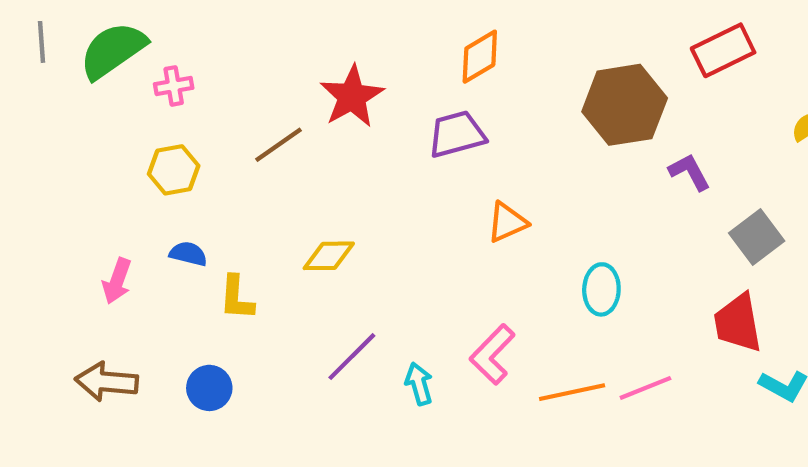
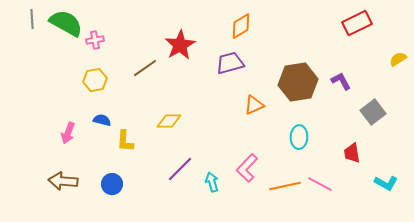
green semicircle: (113, 50) -> (66, 23), turned 64
brown hexagon: (625, 105) -> (298, 82), moved
red trapezoid: (738, 323) -> (352, 153), moved, size x0.7
pink line: (645, 388) -> (320, 184), turned 50

